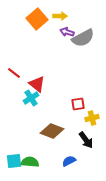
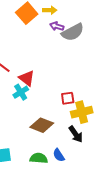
yellow cross: (92, 118) -> (82, 112), size x1.5
blue semicircle: (69, 161) -> (59, 155), turned -96
green semicircle: (30, 162) -> (39, 158), moved

